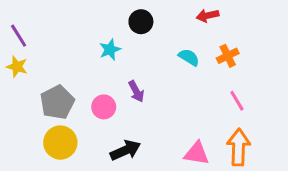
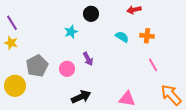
orange cross: (228, 56) -> (147, 36), turned 32
yellow circle: (60, 143) -> (15, 86), moved
orange arrow: (239, 147) -> (171, 95), moved, turned -45

